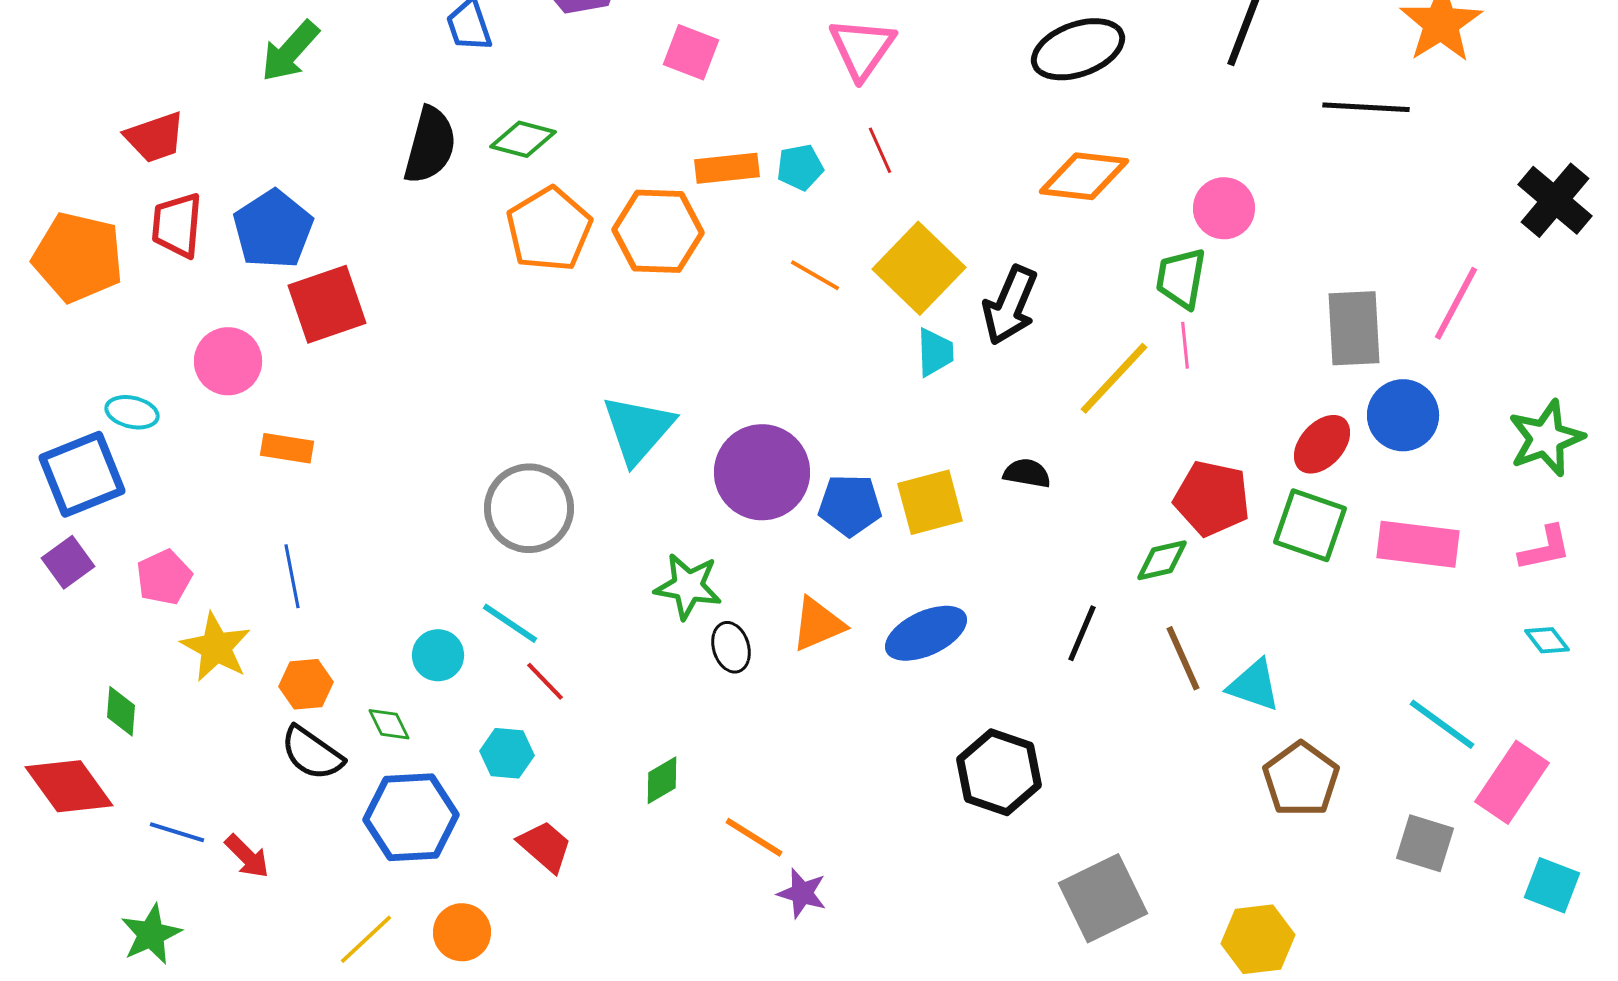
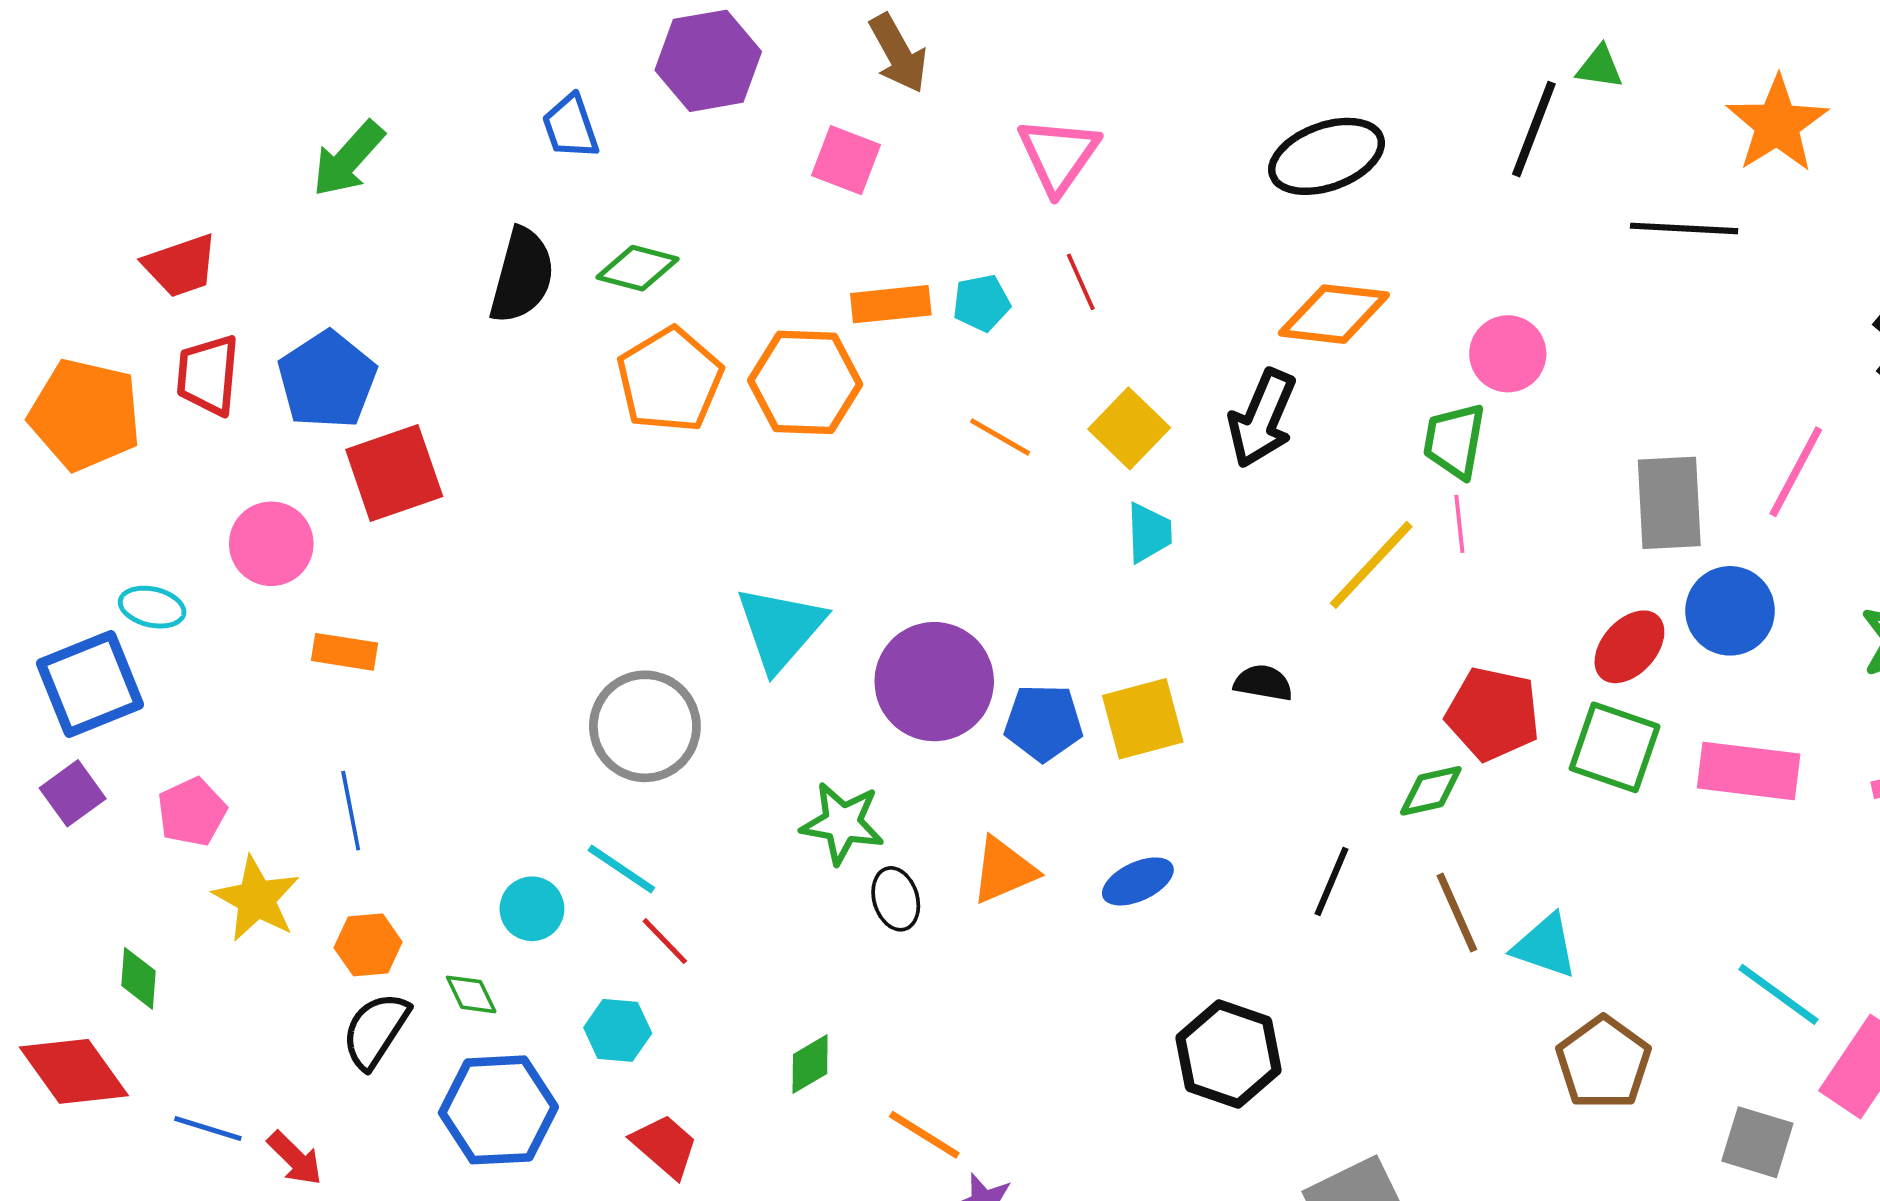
yellow square: (919, 268) -> (1129, 428), size x0.7
black arrow: (1010, 305) -> (1262, 418), moved
blue ellipse: (926, 633) -> (1138, 881), size x0.7
black semicircle: (312, 753) -> (376, 1030), turned 88

